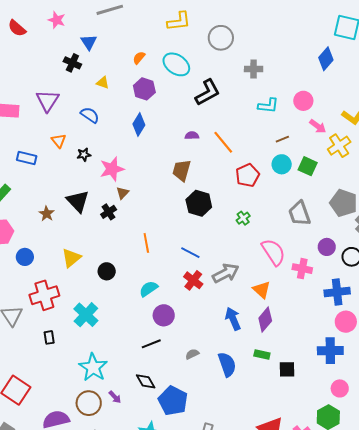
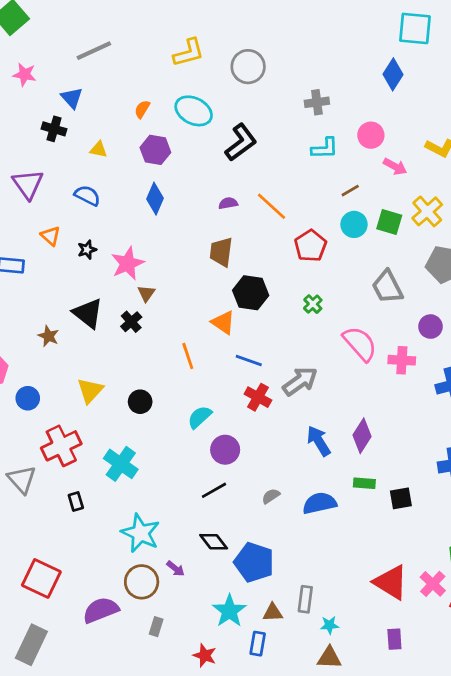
gray cross: (254, 69) -> (317, 102), moved
yellow cross: (339, 146) -> (427, 211), moved
orange triangle: (262, 290) -> (223, 322), moved
blue semicircle: (227, 364) -> (320, 503), turned -75

